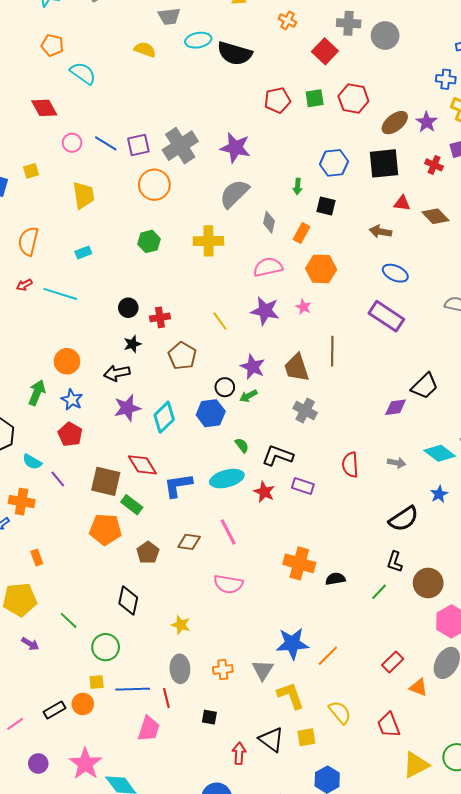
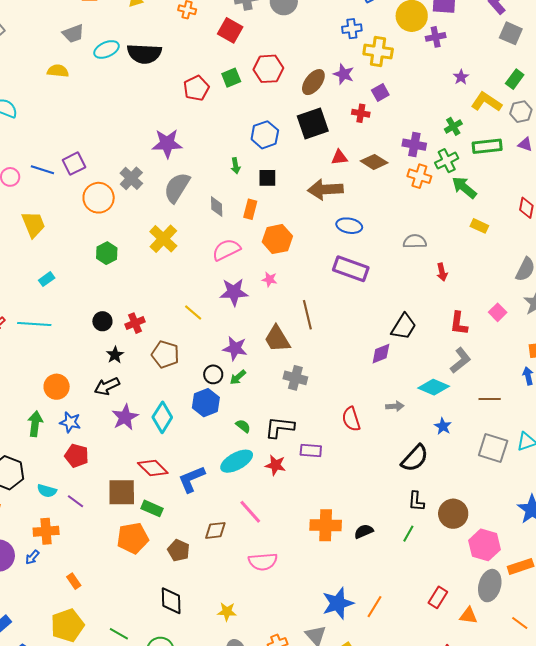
gray cross: (180, 146) -> (131, 178), moved, size x0.7
brown arrow: (381, 232) -> (325, 189), size x1.6
yellow cross: (208, 241) -> (163, 239), turned -32

